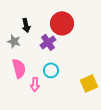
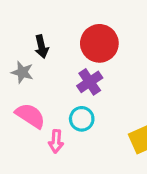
purple cross: (48, 42) -> (90, 82), moved
pink semicircle: (19, 68) -> (30, 116), turned -42

